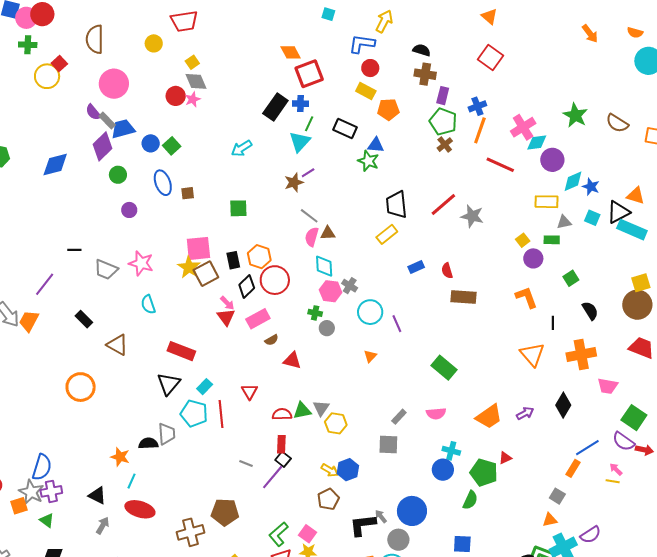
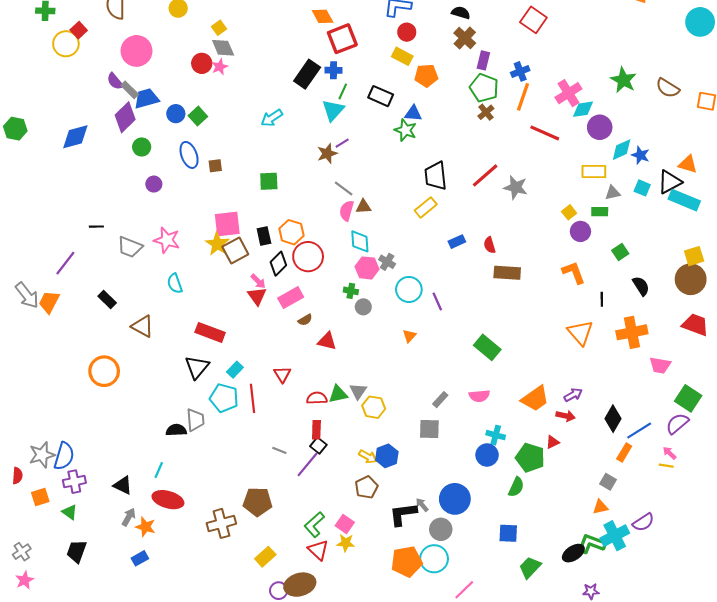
brown cross: (425, 74) -> (465, 38), turned 35
black diamond: (563, 405) -> (613, 419), moved
purple semicircle: (623, 441) -> (677, 424), turned 105
red arrow: (644, 450) -> (566, 416), moved
orange star: (120, 457) -> (145, 527), moved
gray star: (31, 492) -> (42, 455), moved, turned 30

